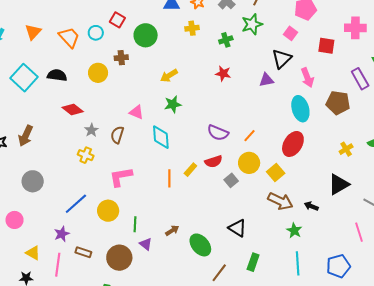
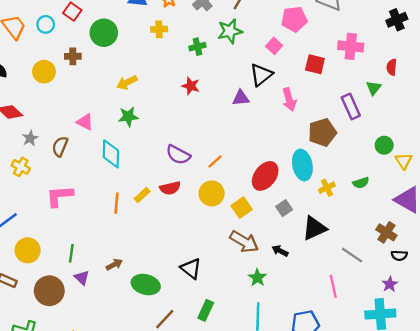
brown pentagon: (338, 103) -> (322, 132), turned -30
cyan ellipse: (300, 109) -> (302, 165), moved
gray square: (231, 180) -> (284, 208), moved
yellow circle: (108, 211) -> (28, 250), moved
green ellipse: (200, 245) -> (146, 285), turned -40

